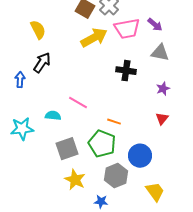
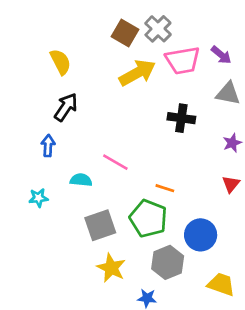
blue arrow: (20, 80) -> (48, 146), moved
cyan star: (22, 129) -> (38, 198), size x0.6
yellow trapezoid: (155, 192) -> (221, 284), turned -35

